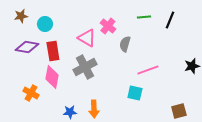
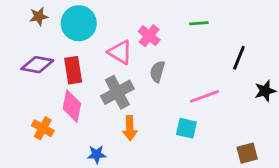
brown star: (21, 16) -> (39, 16), moved
black line: (170, 20) -> (239, 58), moved
cyan circle: (45, 24) -> (79, 23), moved, size x1.6
gray semicircle: (125, 44) -> (157, 72), moved
orange arrow: (94, 109) -> (130, 128), moved

